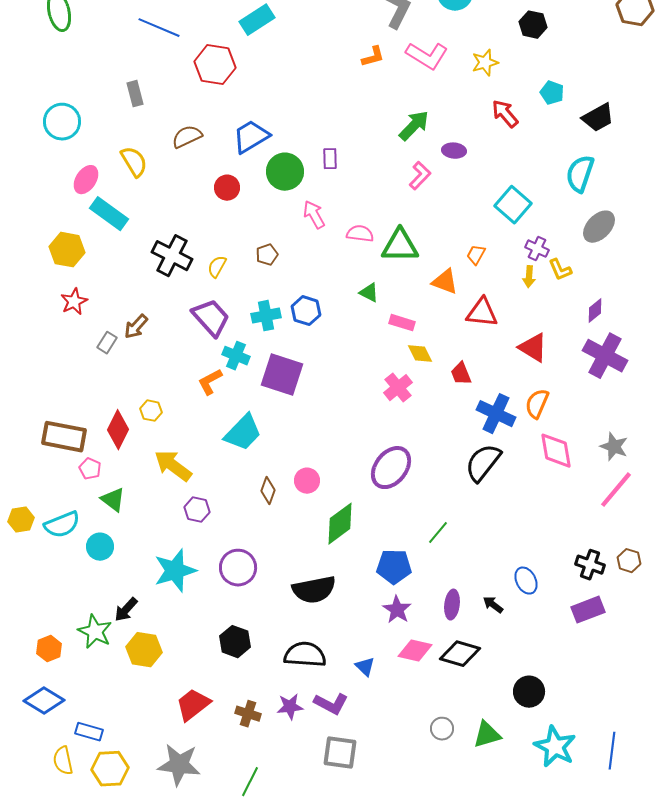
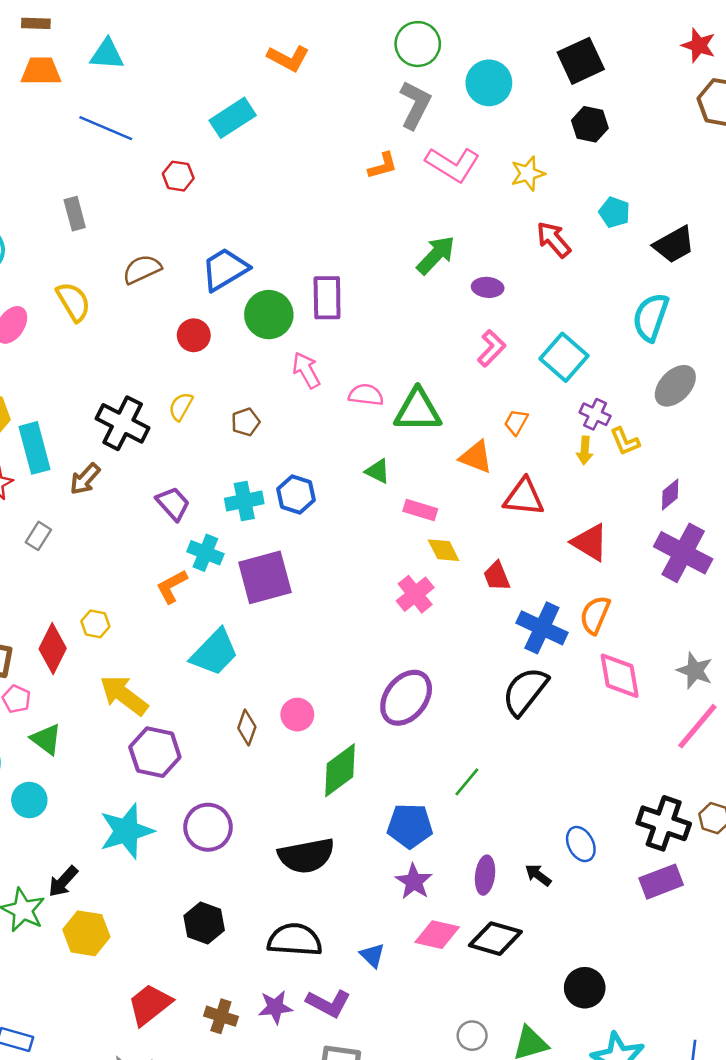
red hexagon: (215, 65) -> (178, 176), size x0.6
purple rectangle: (330, 159) -> (327, 298), size x1.6
pink L-shape: (420, 176) -> (491, 348), moved
cyan rectangle: (109, 214) -> (35, 448), moved, turned 39
yellow semicircle: (217, 267) -> (181, 406), moved
purple trapezoid: (211, 318) -> (173, 504), size x0.7
brown arrow: (136, 327) -> (85, 479), moved
purple square: (282, 375) -> (265, 577), turned -33
purple hexagon: (197, 510) -> (155, 752), size x1.5
black cross: (590, 565) -> (664, 823), size x1.4

